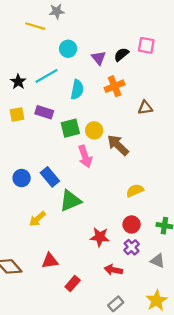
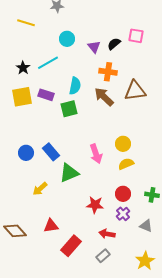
yellow line: (35, 26) -> (26, 23), moved
orange cross: (115, 86) -> (108, 72), turned 30
cyan semicircle: (77, 90) -> (75, 86), moved
brown triangle: (145, 108) -> (135, 91), size x1.6
yellow square: (17, 115) -> (22, 97), size x1.5
yellow circle: (94, 130) -> (123, 144), moved
brown arrow: (118, 145) -> (104, 97), moved
pink arrow: (85, 156) -> (96, 154), moved
red rectangle: (73, 283) -> (71, 246), size x1.5
gray rectangle: (116, 304) -> (103, 256), moved

